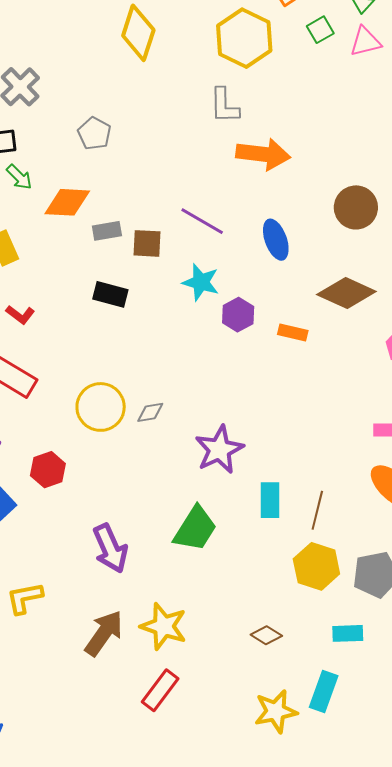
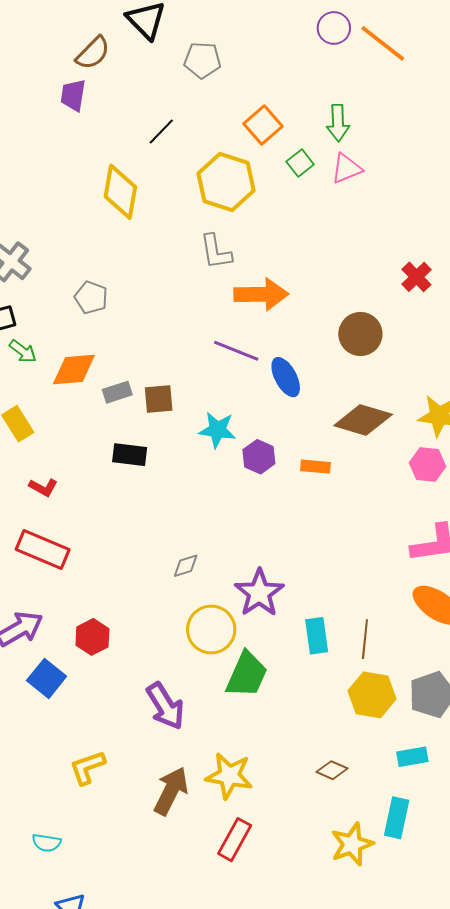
purple line: (202, 221) -> (236, 351), moved
yellow circle: (101, 407) -> (211, 630), moved

